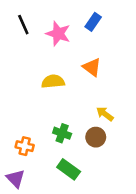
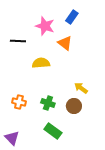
black line: (23, 25) -> (18, 41), moved, turned -63
orange triangle: (92, 67) -> (65, 43), moved
orange cross: (25, 146) -> (19, 102), moved

